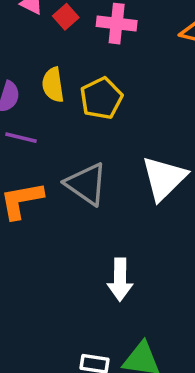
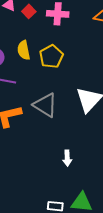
white arrow: (120, 280) -> (67, 158), size x0.7

